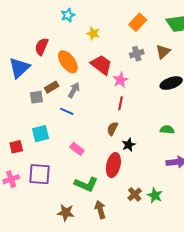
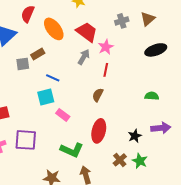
gray arrow: (74, 90) -> (84, 57), moved
cyan square: (41, 134) -> (46, 97), moved
black star: (129, 145) -> (135, 136), moved

